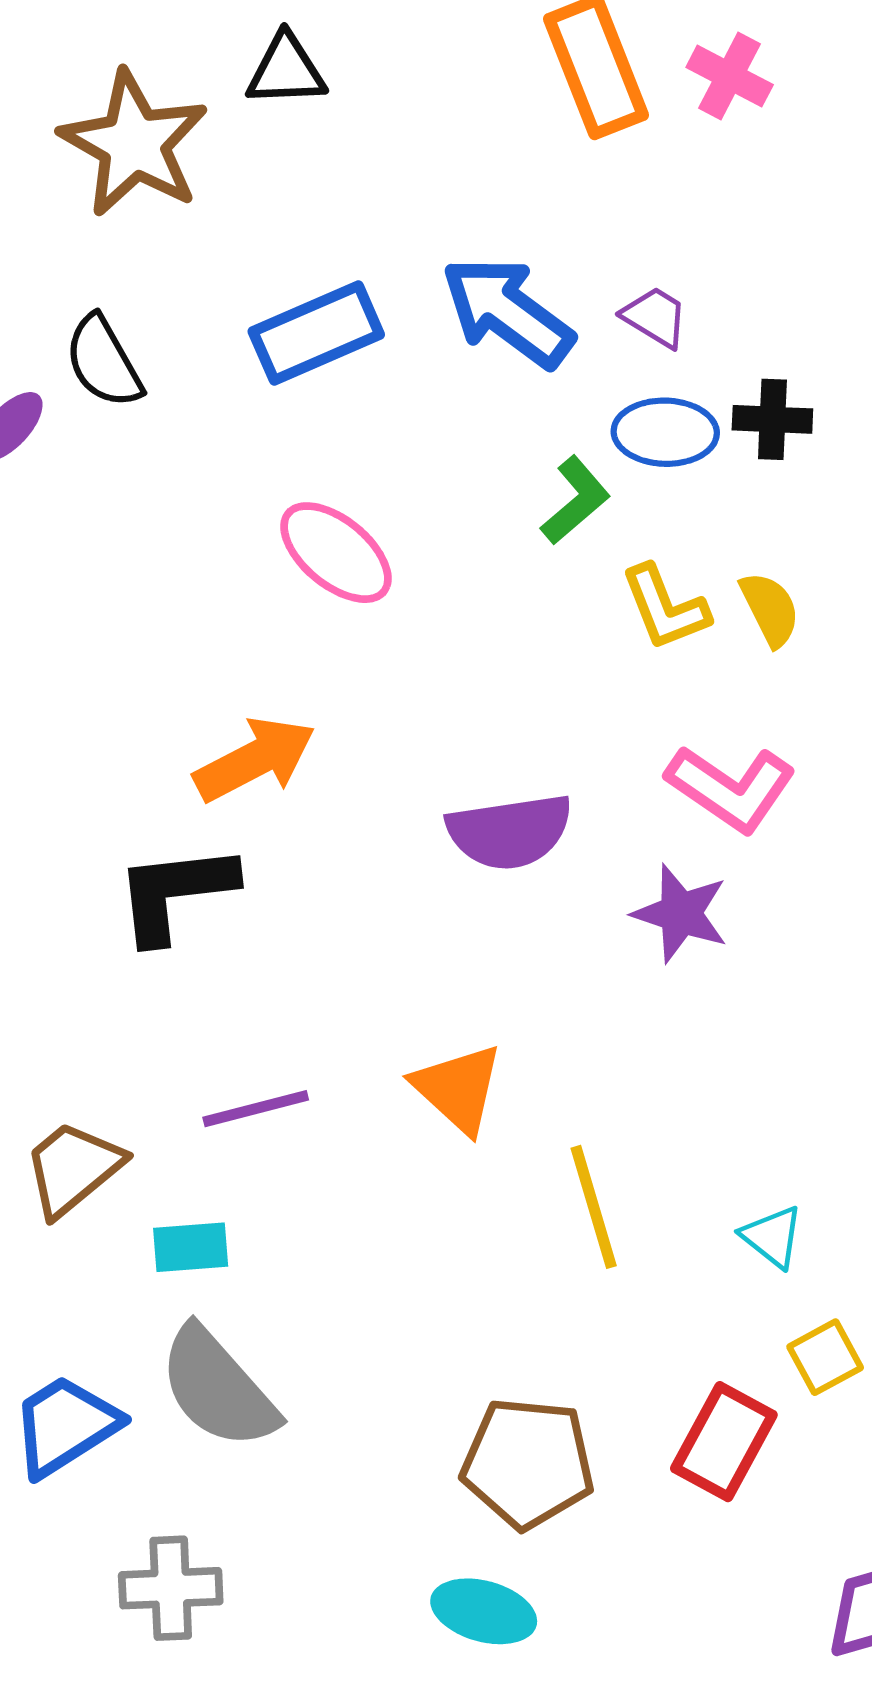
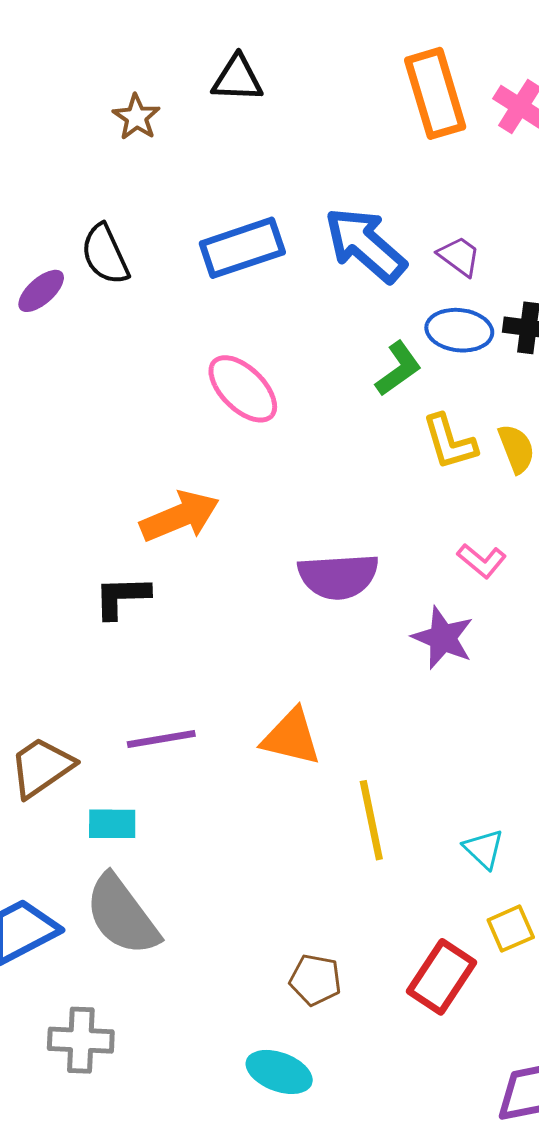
brown star: (134, 144) -> (136, 117), size x0.5
pink L-shape: (731, 788) -> (482, 561), size x0.6
black L-shape: (175, 893) -> (122, 597), size x0.7
orange triangle: (458, 1088) -> (291, 737), turned -34
brown pentagon: (528, 1463) -> (315, 980), size x0.6

